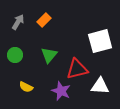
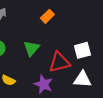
orange rectangle: (44, 20) -> (47, 16), moved
white square: (100, 41) -> (82, 50), moved, size x0.7

